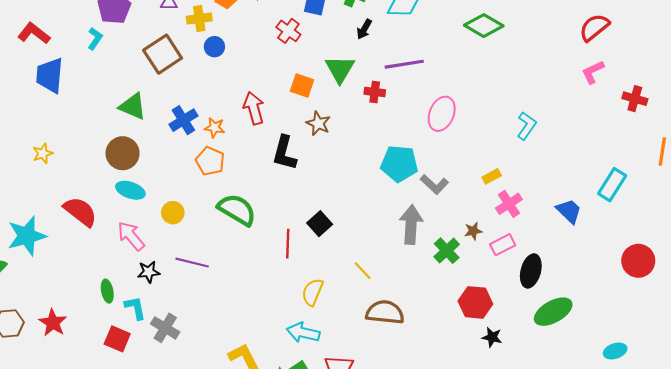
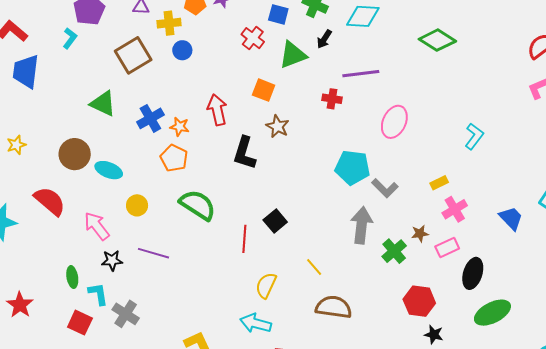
green triangle: (340, 69) -> (293, 55), moved, turned 36
brown circle: (123, 153) -> (75, 154), moved
cyan ellipse: (130, 190) -> (109, 170), moved

